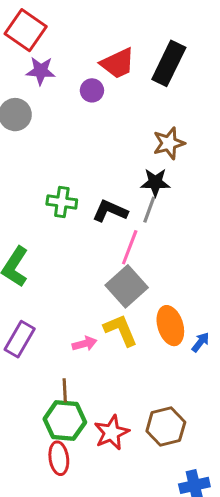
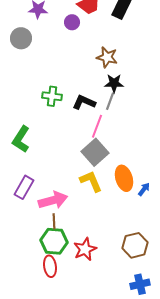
brown star: (169, 143) -> (107, 57), moved, turned 30
pink arrow: (84, 344) -> (53, 200), moved, size x1.8
brown hexagon: (166, 427) -> (135, 245), moved

